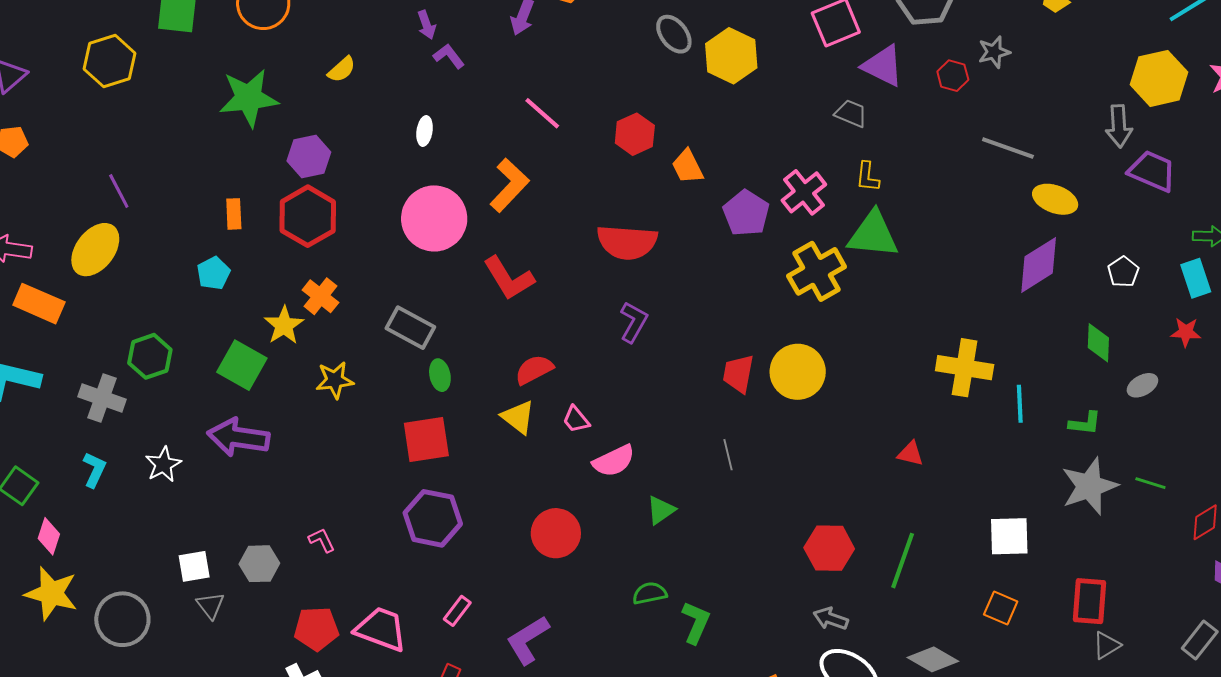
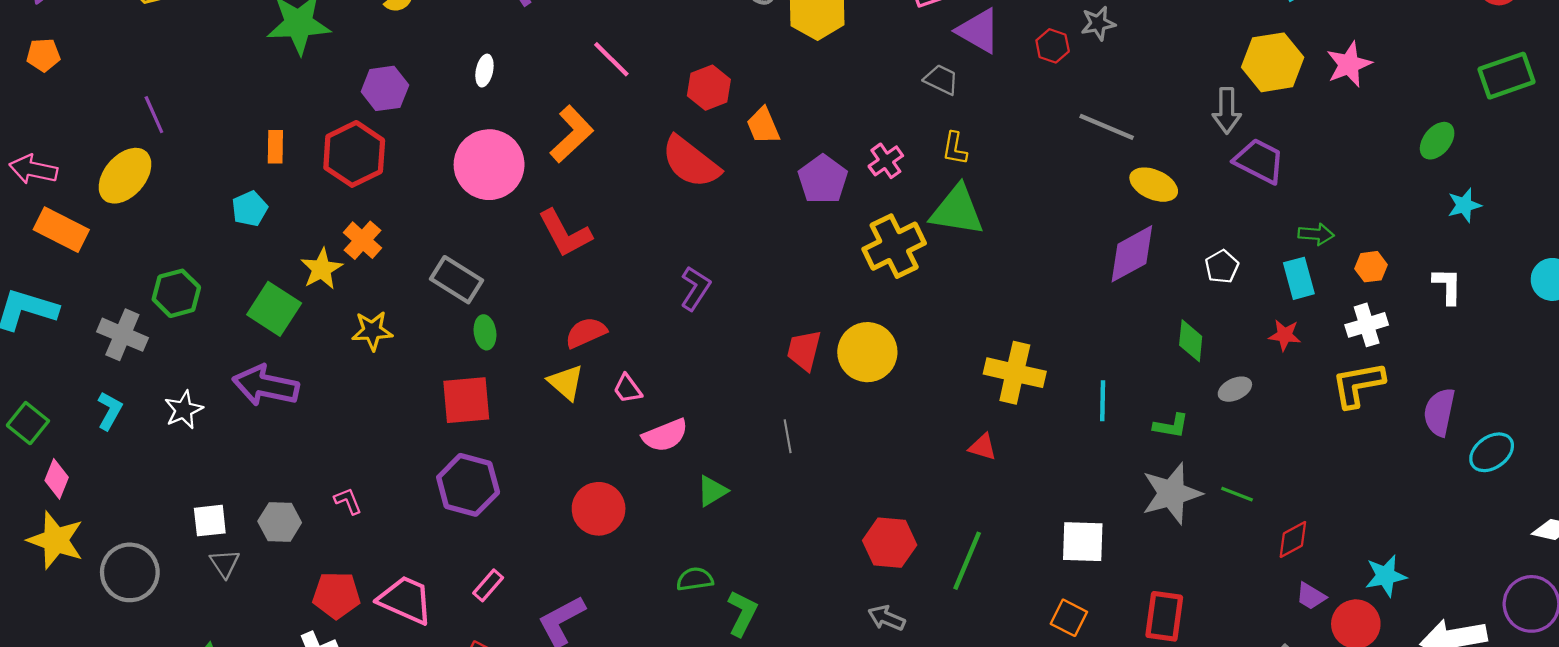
purple hexagon: (309, 157) -> (385, 88), moved
pink cross: (804, 192) -> (886, 161), size x0.7
red semicircle: (627, 242) -> (691, 162), moved, turned 30
yellow cross: (965, 368) -> (1015, 373), moved

